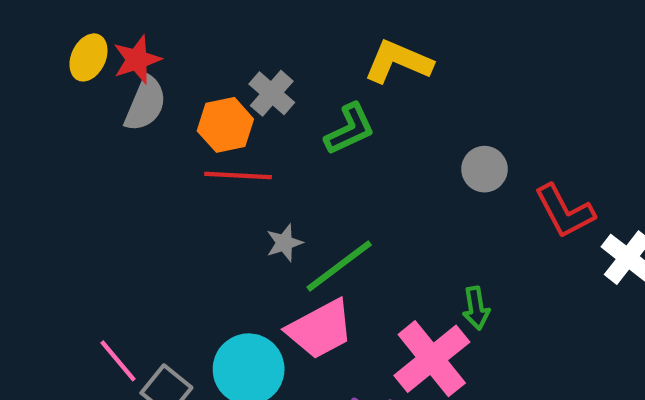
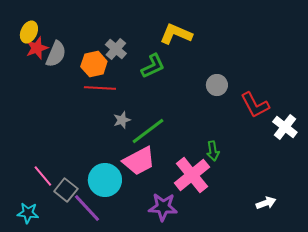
red star: (137, 60) -> (37, 48), moved

